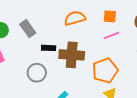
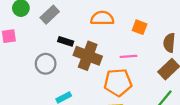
gray rectangle: (28, 29) -> (50, 15), turned 66
pink line: (111, 35) -> (129, 56), moved

